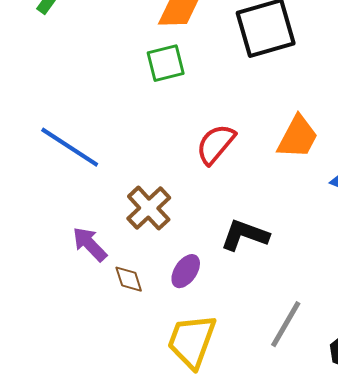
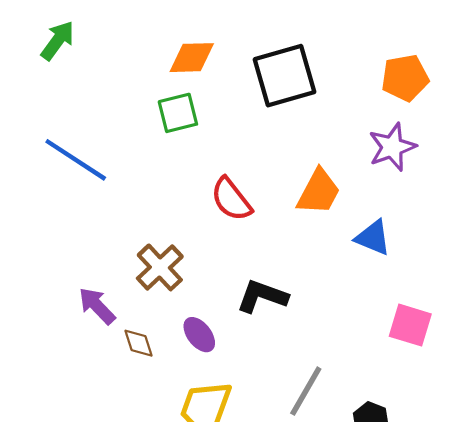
red semicircle: (216, 144) -> (231, 199), turned -78
blue line: (70, 147) -> (76, 160), moved
purple ellipse: (186, 271) -> (199, 335), turned -72

